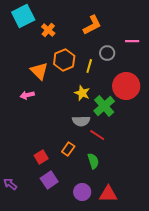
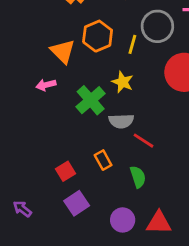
gray circle: (107, 53) -> (157, 26), size x1.5
green cross: (104, 106) -> (91, 100), moved
orange rectangle: (68, 149) -> (103, 160), turned -64

